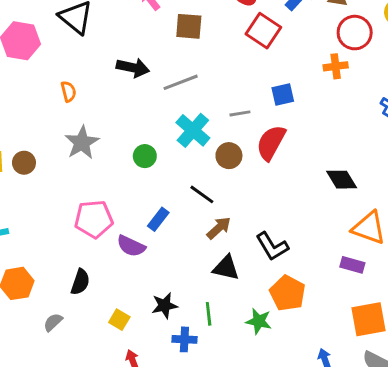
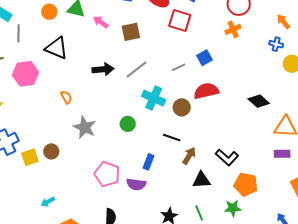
gray line: (240, 113) -> (179, 67), moved
red semicircle: (271, 143) -> (206, 91), turned 65
pink pentagon: (94, 219) -> (107, 174), turned -30

